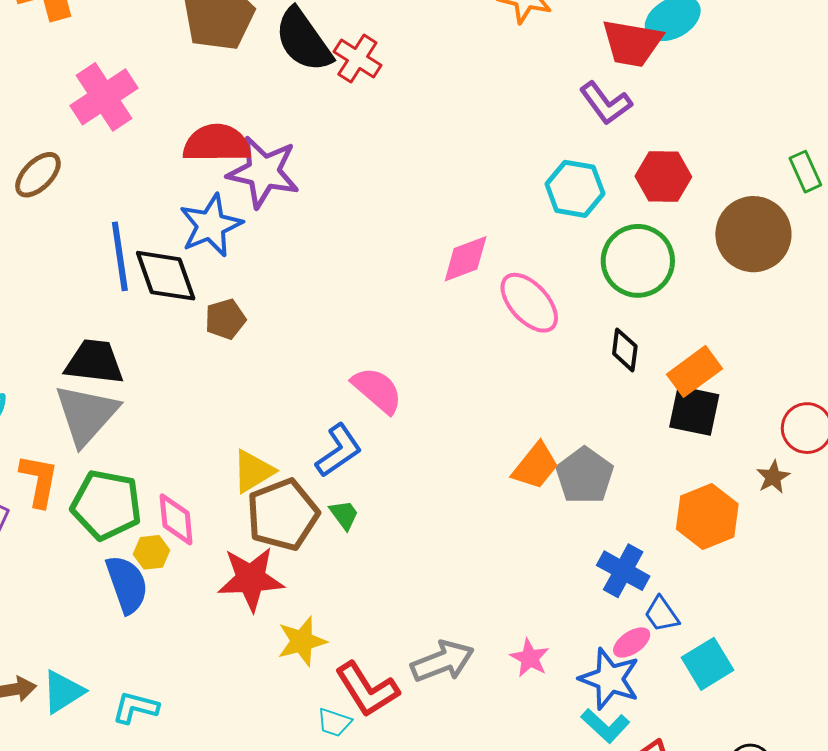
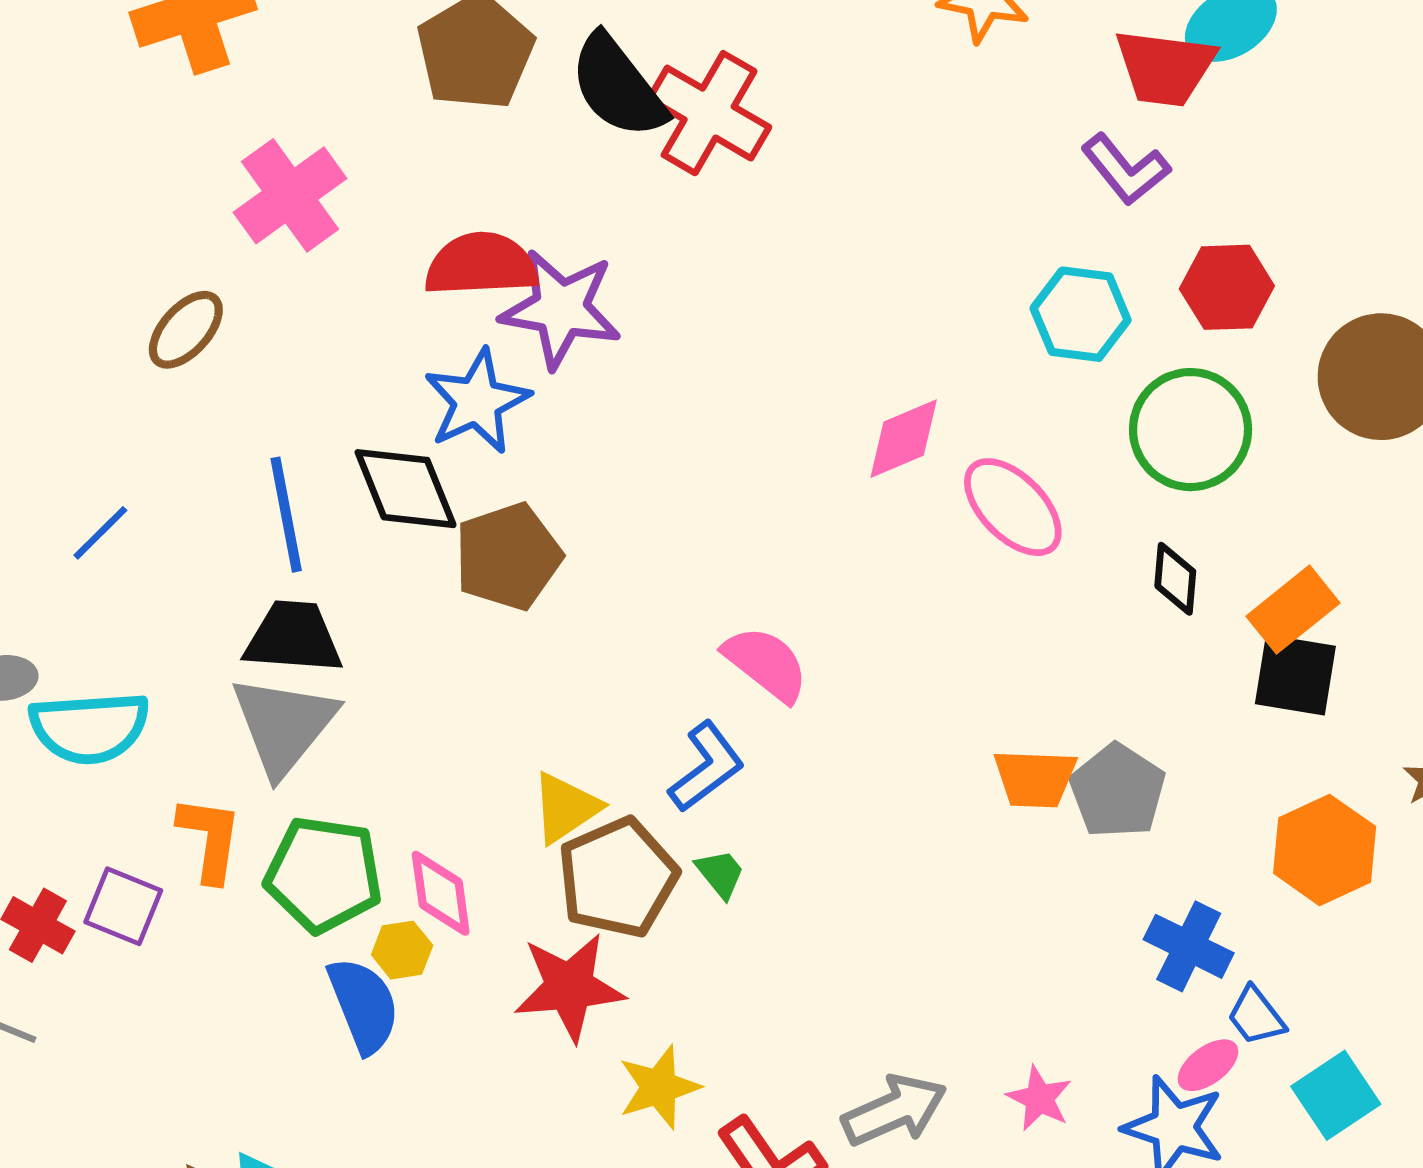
red cross: (357, 58) -> (709, 113), size x1.5
blue line: (120, 256) -> (286, 515), moved
brown pentagon: (225, 319) -> (508, 557), size x1.6
orange trapezoid: (535, 466) -> (1035, 778), turned 56

